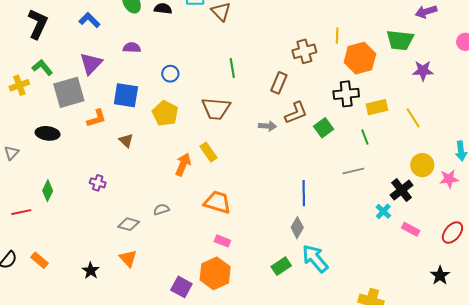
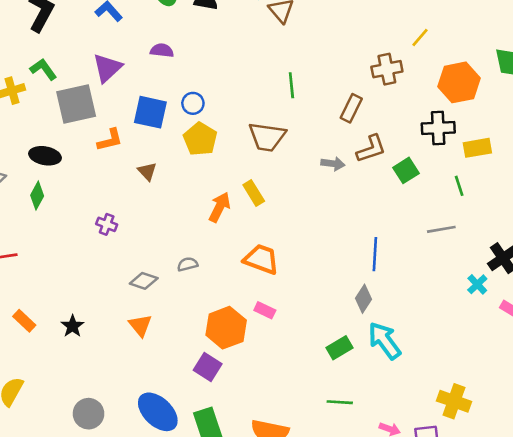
yellow line: (337, 36) -> (420, 37), moved, turned 35
blue circle: (170, 74) -> (193, 103), moved
green diamond: (48, 191) -> (37, 196), moved
black star: (91, 271) -> (72, 326), moved
orange hexagon: (215, 273) -> (226, 328), moved

